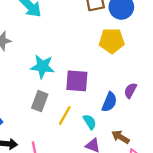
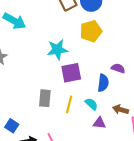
cyan star: (43, 67) -> (57, 50), moved
purple semicircle: (130, 90) -> (118, 68), turned 96

